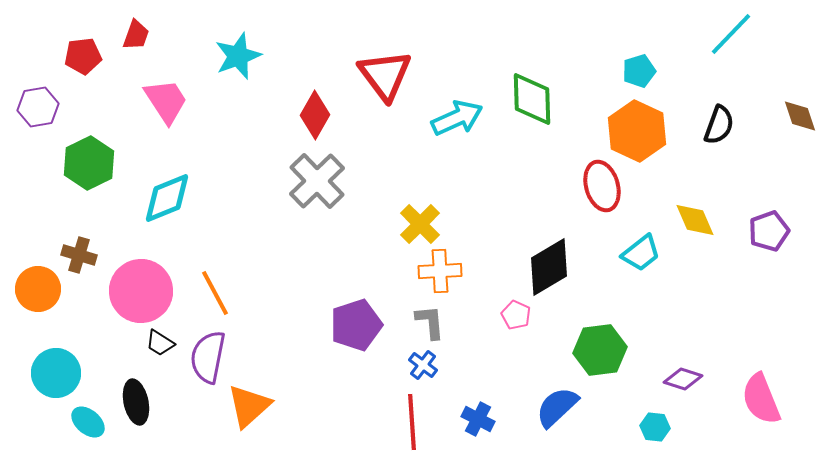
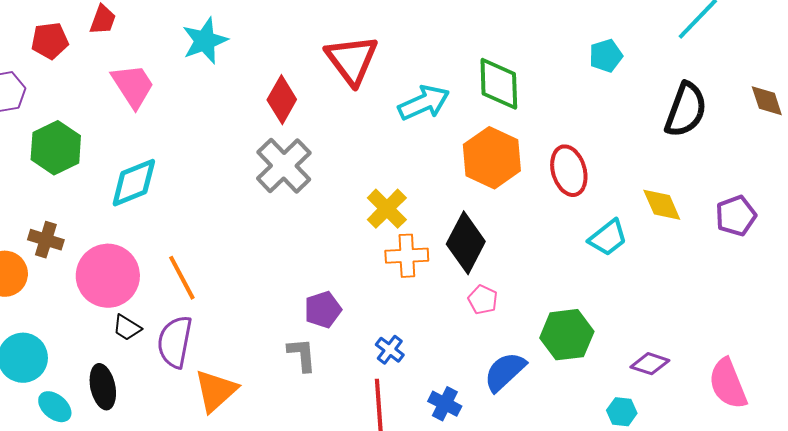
black semicircle: (719, 125) -> (686, 110), size x1.4
orange hexagon: (637, 131) -> (492, 158), moved
black diamond: (549, 267) -> (466, 243), moved, turned -32
gray L-shape: (430, 322) -> (302, 355), moved
purple pentagon: (356, 325) -> (323, 310), size x0.7
blue semicircle: (557, 407) -> (505, 372), moved

